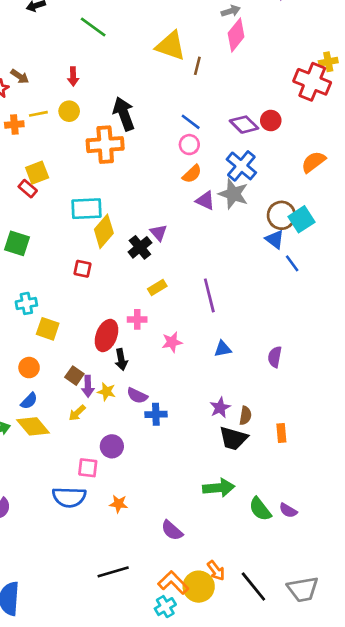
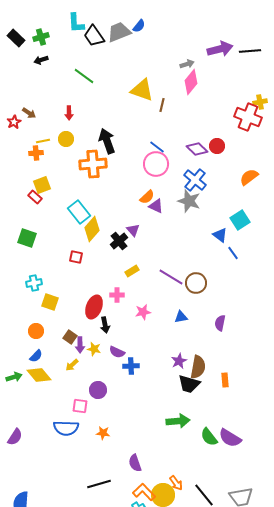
orange cross: (14, 125) -> (36, 153), moved
pink circle: (189, 145) -> (156, 164), size x1.6
orange semicircle: (192, 174) -> (147, 197), moved
purple triangle: (205, 201) -> (156, 206), moved
cyan rectangle: (86, 209) -> (79, 212), turned 55
brown circle: (281, 215) -> (196, 283), moved
purple line: (209, 295) -> (171, 277), turned -45
brown semicircle: (245, 416) -> (198, 367), size x1.6
purple semicircle: (288, 510) -> (230, 438), size x1.6
purple semicircle: (172, 530) -> (135, 463), moved, turned 30

